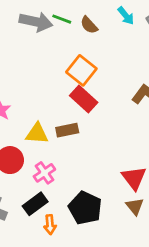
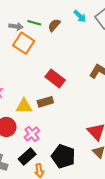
gray arrow: (36, 22) -> (16, 26), size x0.6
brown semicircle: (89, 25) -> (54, 25), turned 88
orange square: (81, 70) -> (24, 43), moved

